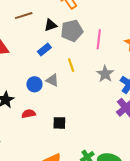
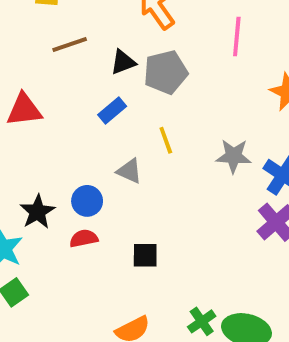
pink line: (99, 39) -> (237, 36), moved
gray star: (105, 74) -> (234, 156), turned -30
blue circle: (34, 84) -> (87, 201), moved

